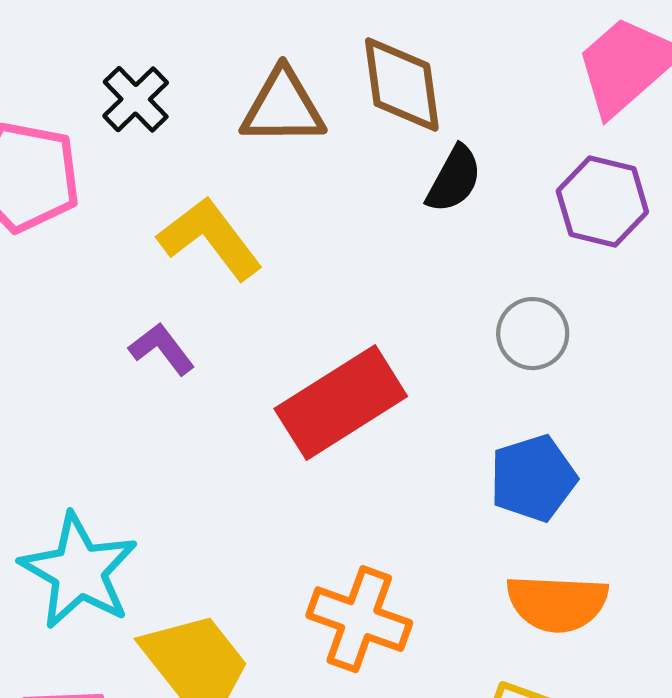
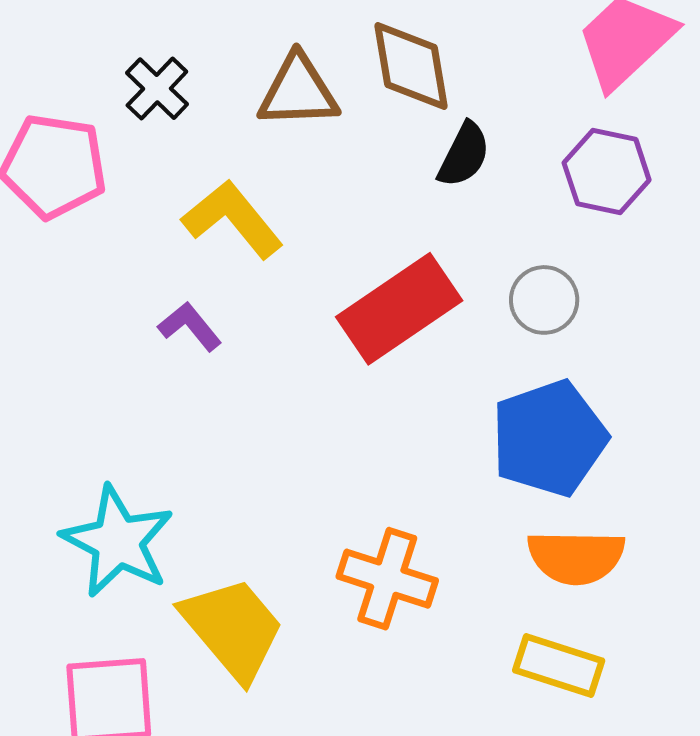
red rectangle: (341, 402) -> (399, 309), moved
blue pentagon: (533, 478) -> (549, 438), size x1.4

